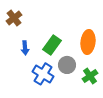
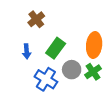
brown cross: (14, 18) -> (36, 19), moved
green cross: (90, 76) -> (93, 72), moved

